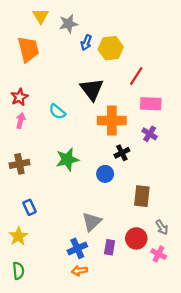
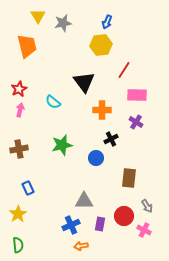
blue arrow: (86, 43) -> (107, 22), moved
orange cross: (112, 121) -> (102, 110), size x0.7
gray triangle: (92, 222) -> (84, 201), turned 42
orange arrow: (80, 271) -> (81, 246), moved

